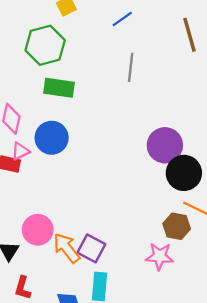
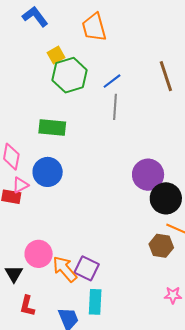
blue line: (122, 19) -> (112, 81), moved
green hexagon: (45, 45) -> (70, 75), moved
pink star: (160, 256) -> (173, 295), moved, size x0.7

